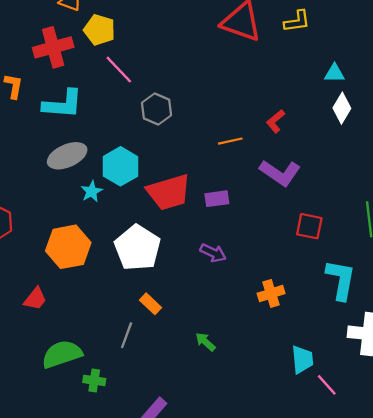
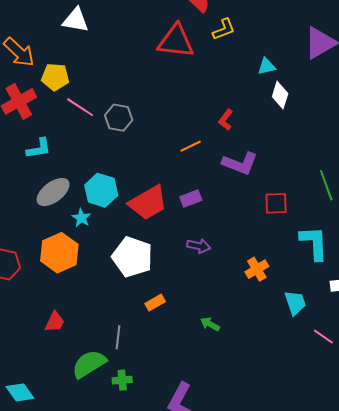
cyan L-shape: (63, 104) -> (39, 148), size x0.7
gray hexagon: (156, 109) -> (119, 118), moved
orange hexagon: (68, 247) -> (59, 253), moved
orange rectangle: (151, 304) -> (155, 303), turned -60
gray line: (127, 335) -> (118, 337), moved
cyan trapezoid: (302, 359) -> (295, 303), moved

